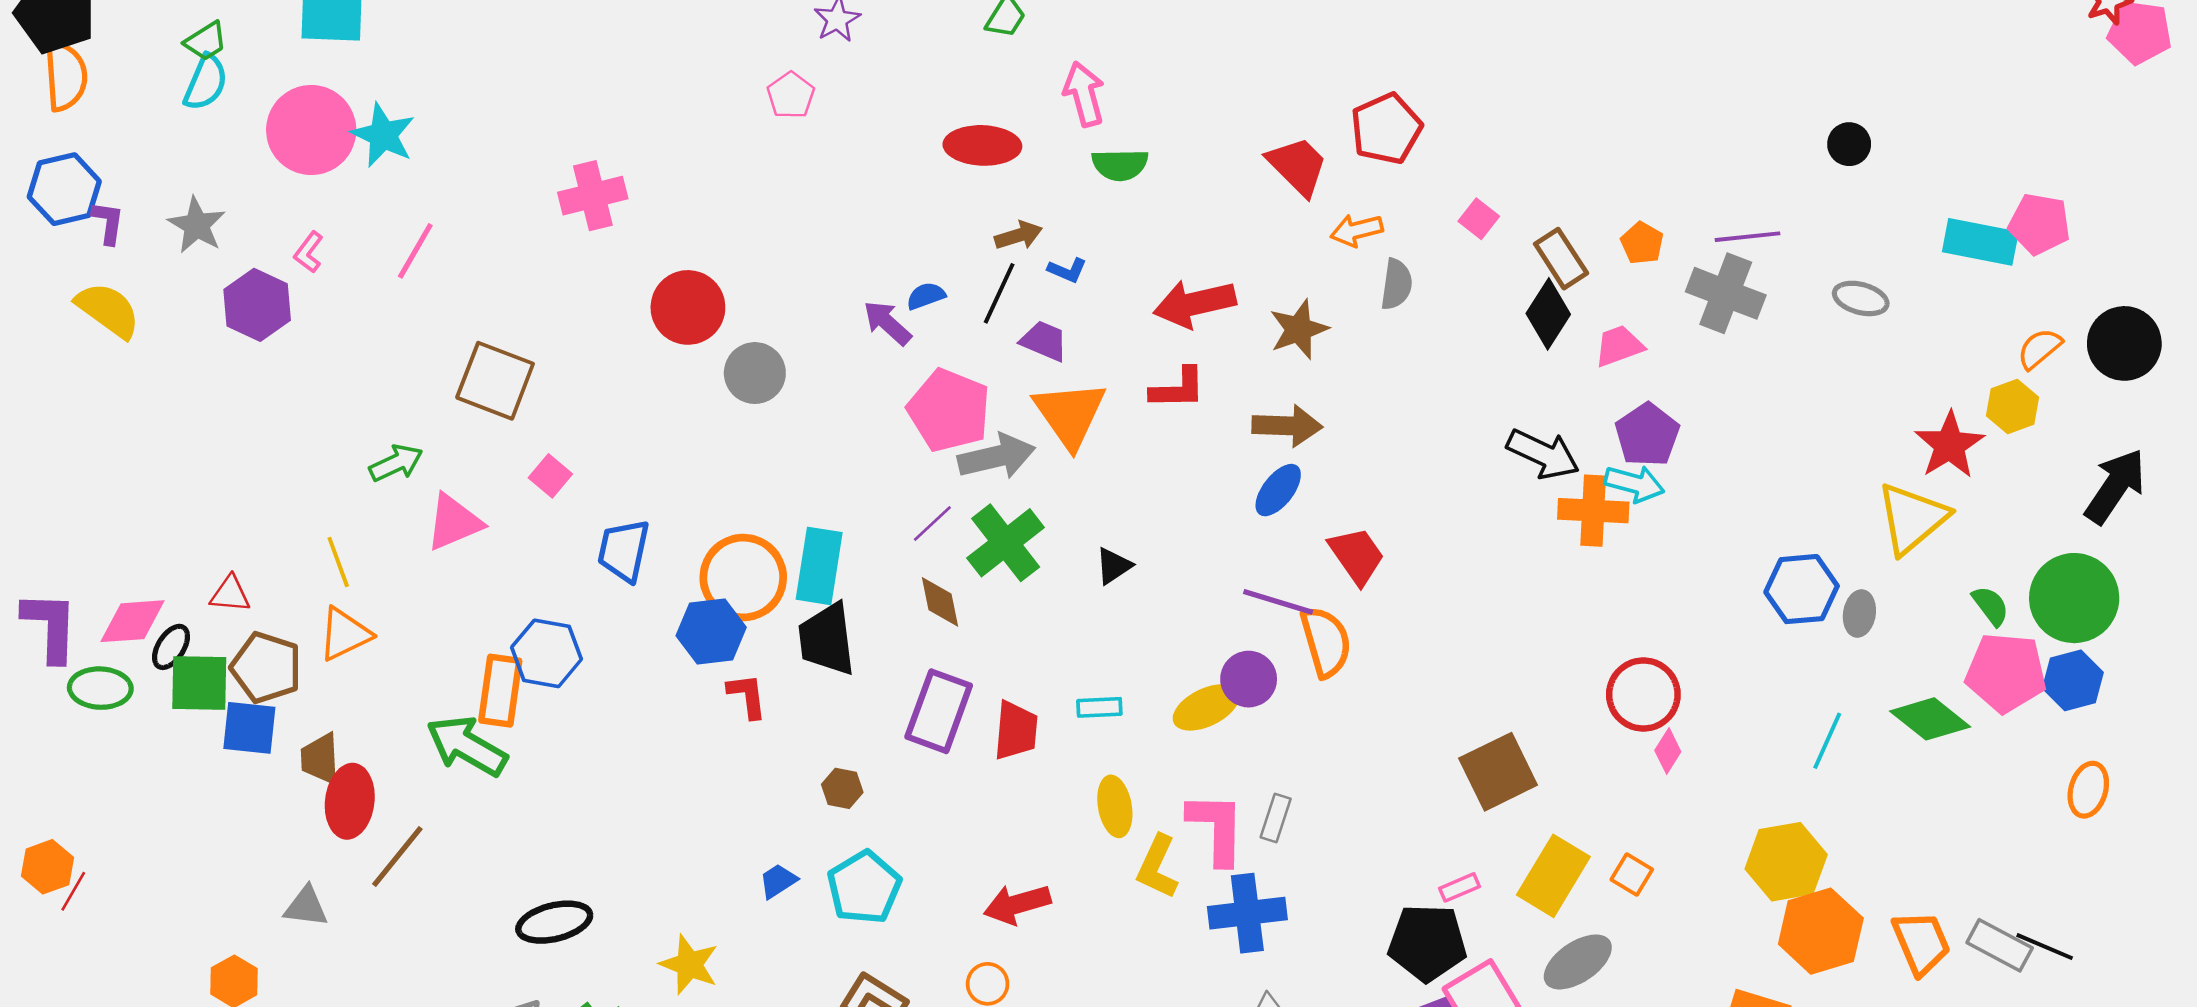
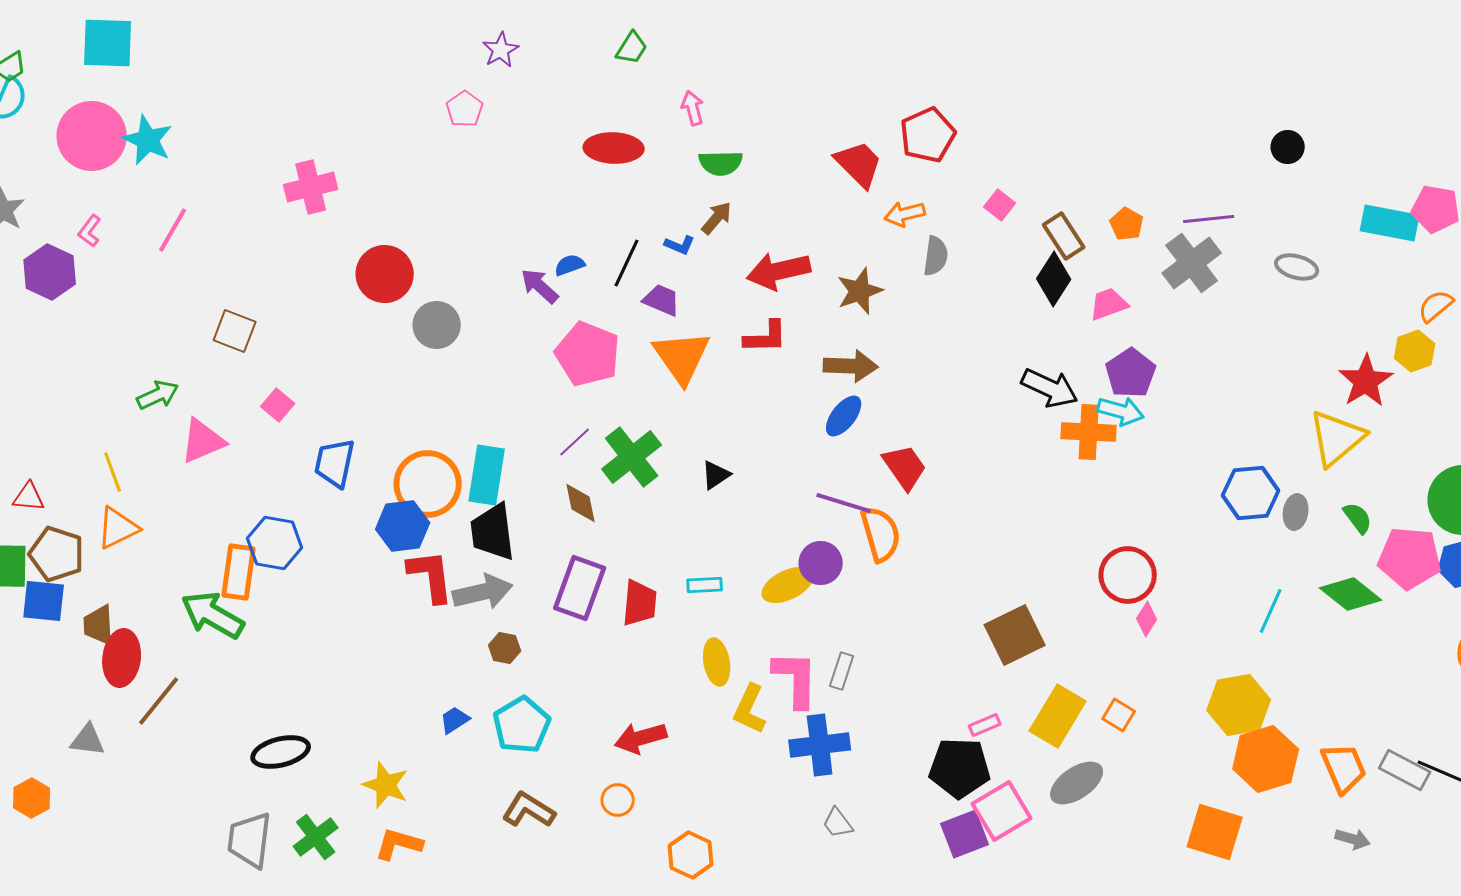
pink arrow: (1084, 94) -> (693, 108), size x0.7
brown arrow: (1018, 235) -> (717, 218), moved, turned -33
gray cross: (1726, 293) -> (1192, 263), turned 32
brown square: (495, 381) -> (235, 331), size x0.7
gray arrow: (997, 457) -> (483, 592), moved
green semicircle: (1991, 606) -> (1358, 518), moved
red L-shape: (747, 696) -> (431, 576), size x1.5

